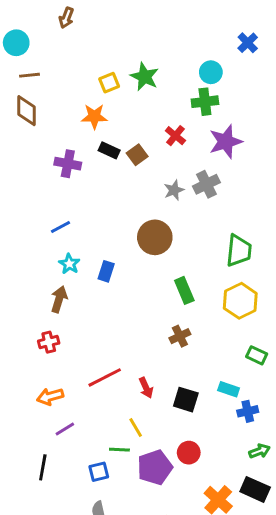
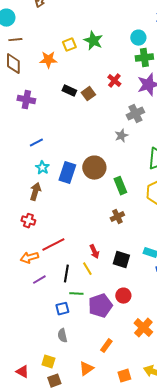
green cross: (205, 102) -> (144, 58), moved
orange star: (94, 116) -> (48, 60), moved
purple cross: (68, 164) -> (26, 100), moved
gray star: (174, 190) -> (121, 136), moved
brown circle: (155, 237) -> (94, 168), moved
blue rectangle: (106, 271) -> (67, 173), size x1.5
red cross: (49, 342) -> (28, 221), turned 32
red line: (105, 377) -> (53, 245), moved
yellow line: (136, 428) -> (87, 269), moved
black line: (43, 467) -> (66, 274), moved

